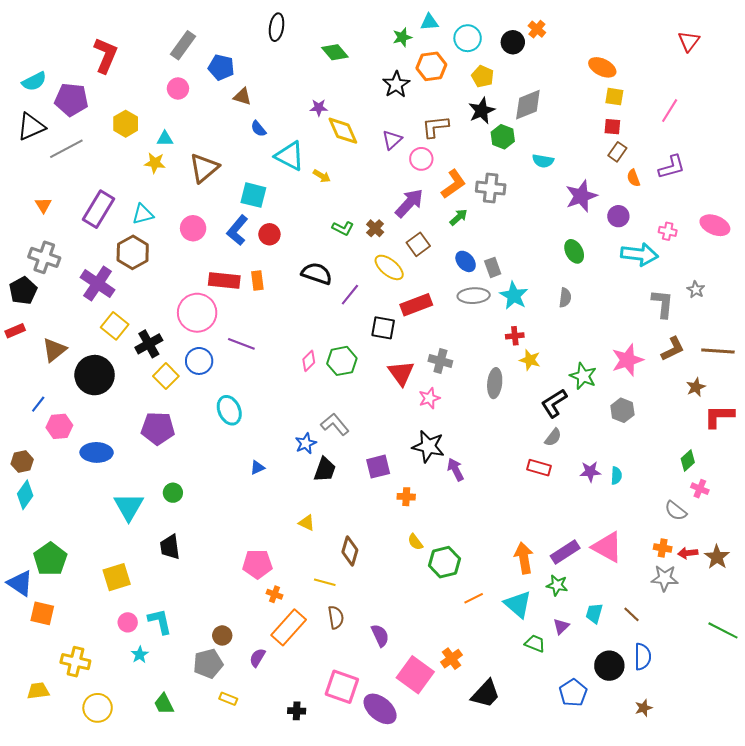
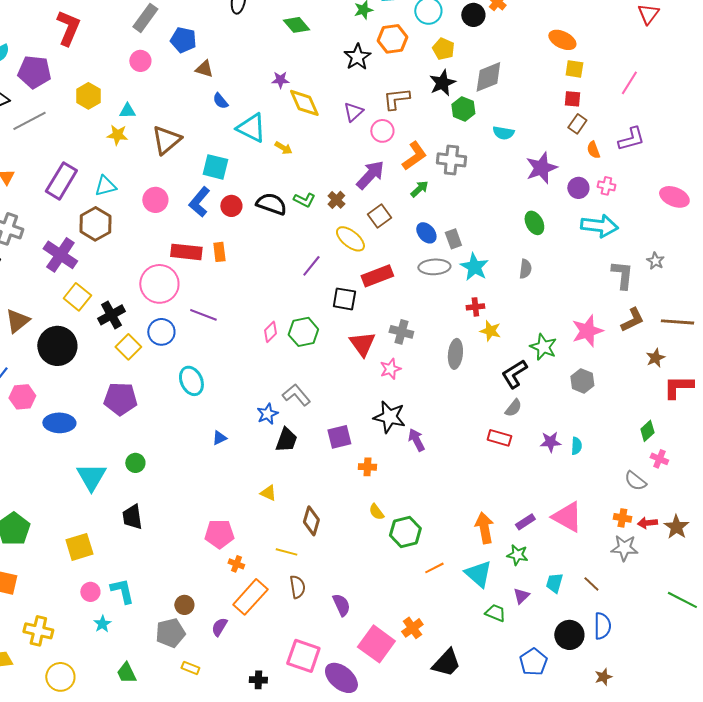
pink cross: (668, 231) -> (606, 186), moved
black semicircle: (317, 273) -> (271, 204), moved
purple rectangle: (565, 552) -> (525, 522), size x0.7

